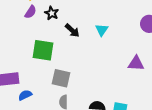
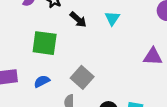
gray square: (61, 78) -> (82, 77), moved, turned 30
blue semicircle: (25, 95) -> (42, 81), moved

